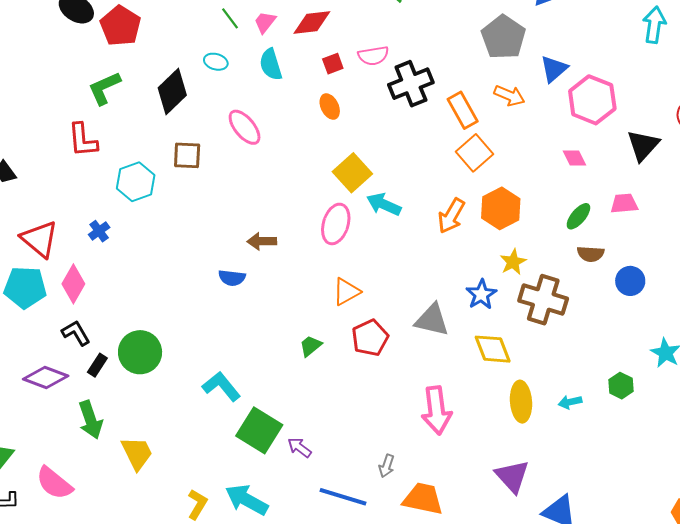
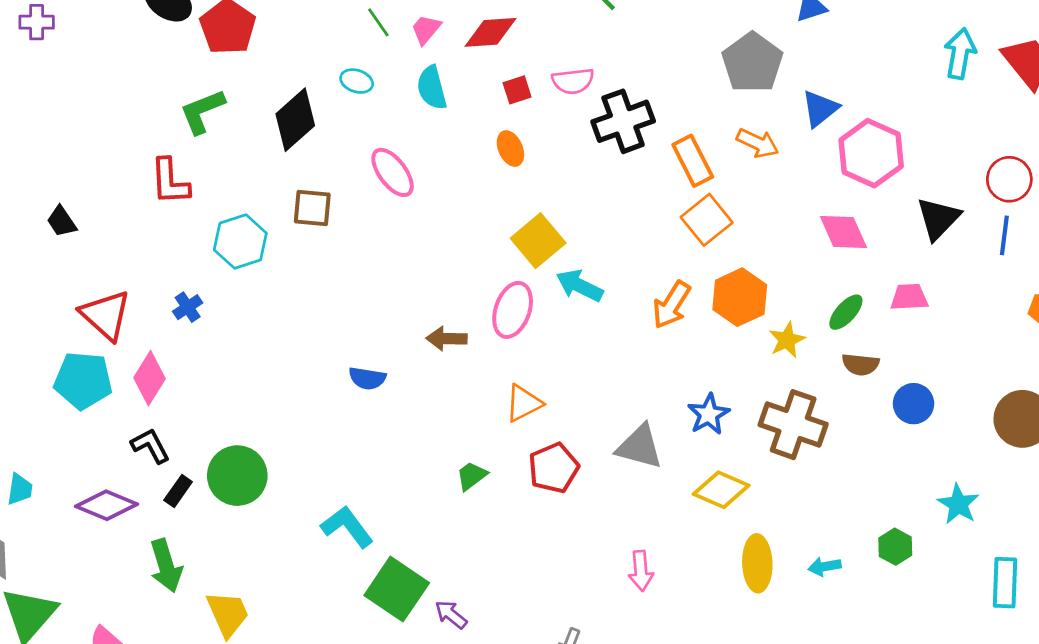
pink diamond: (574, 158) -> (843, 232), size x1.5
brown arrow: (262, 241) -> (447, 339), moved
yellow star: (513, 262) -> (787, 340), moved
yellow diamond: (493, 349) -> (721, 490), turned -48
pink arrow: (436, 410) -> (641, 571), size x0.6

